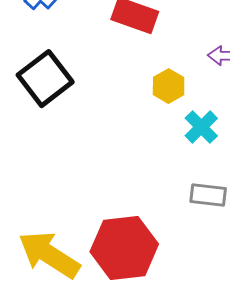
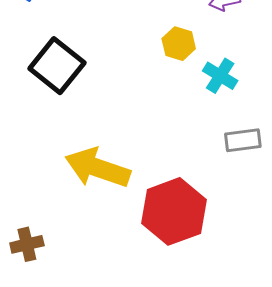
yellow arrow: (49, 255) -> (98, 168), moved

